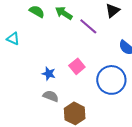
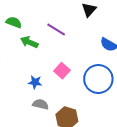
green arrow: (64, 13) -> (29, 42), moved
purple line: (88, 26) -> (56, 30), moved

